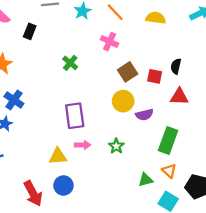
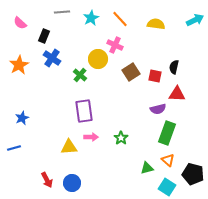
green cross: (70, 63) -> (80, 75), moved
blue cross: (14, 100) -> (52, 58), moved
yellow circle: (123, 101) -> (98, 59), moved
purple semicircle: (144, 115) -> (158, 109), moved
blue circle: (63, 185) -> (72, 183), moved
red arrow: (33, 193) -> (47, 180), size x0.7

